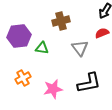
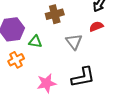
orange cross: (23, 78) -> (16, 60), moved

